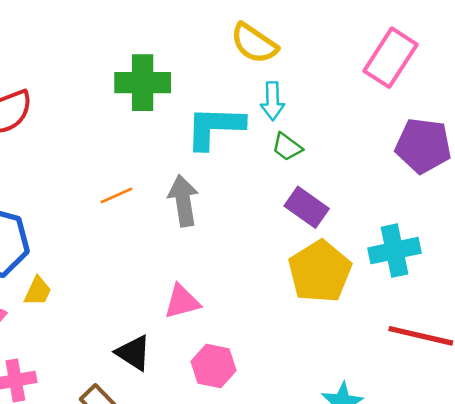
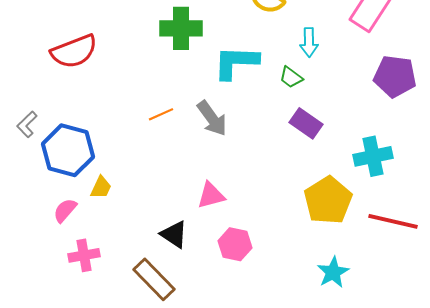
cyan arrow: (272, 101) -> (309, 42), moved
gray arrow: (183, 201) -> (212, 118), turned 153
yellow pentagon: (320, 272) -> (328, 200), moved

